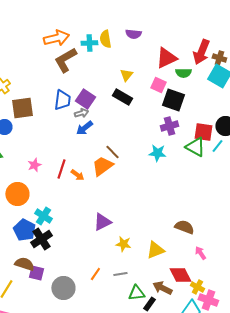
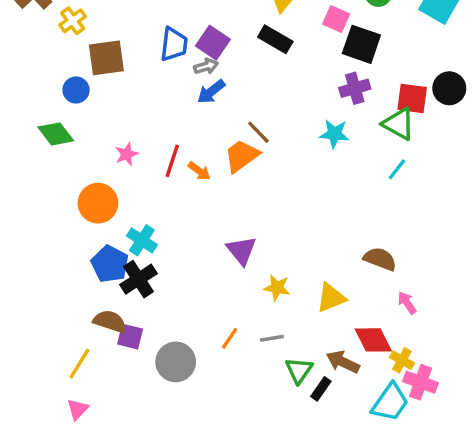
cyan line: (217, 146) -> (397, 169), moved
purple triangle: (102, 222) -> (242, 250), turned -42
green triangle: (136, 293) -> (299, 370), turned -48

